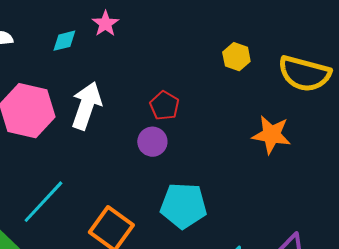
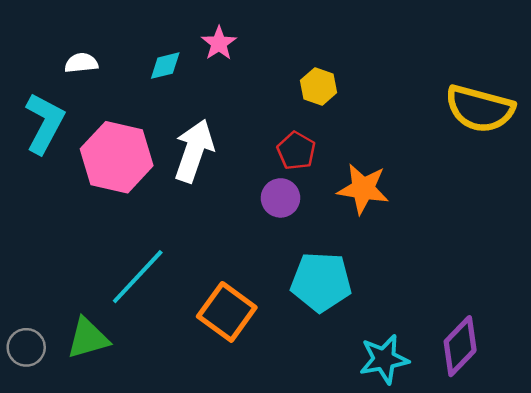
yellow hexagon: (236, 57) -> (319, 87), moved
orange star: (271, 135) -> (363, 189), moved

